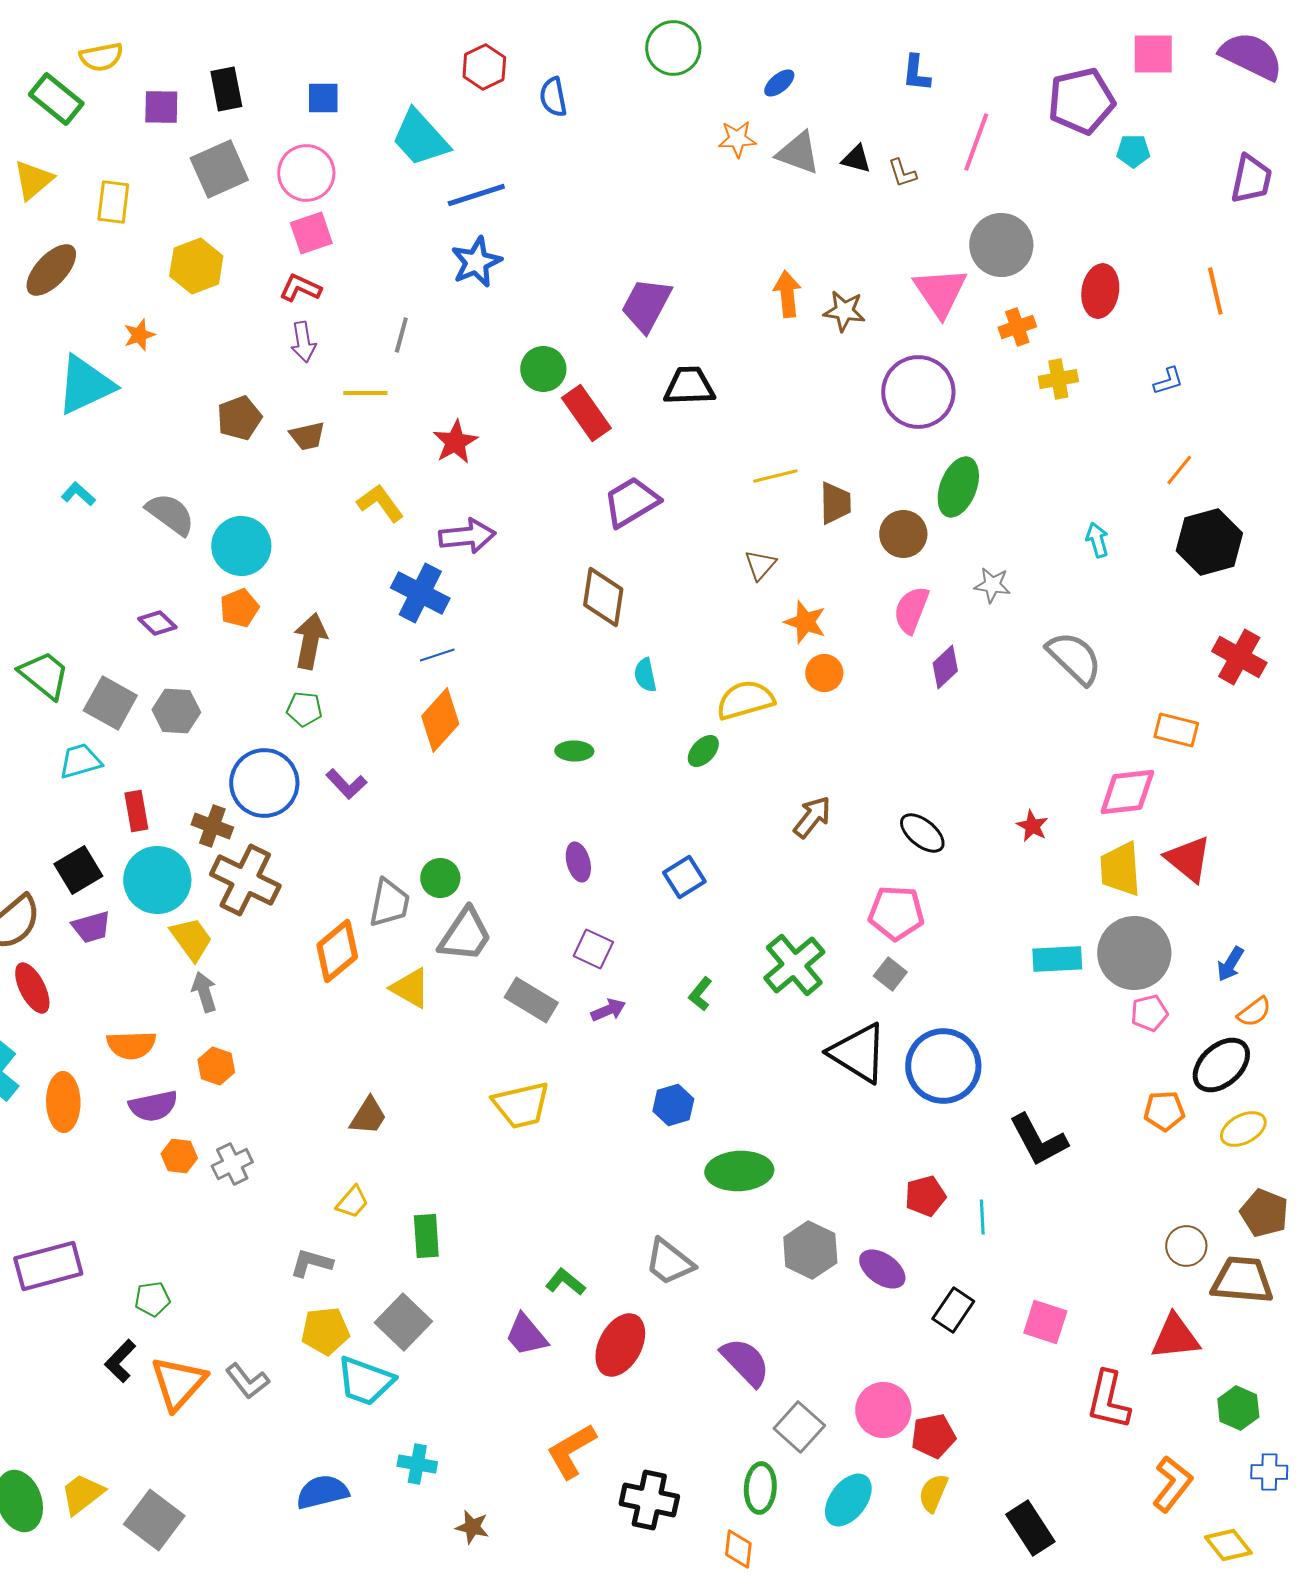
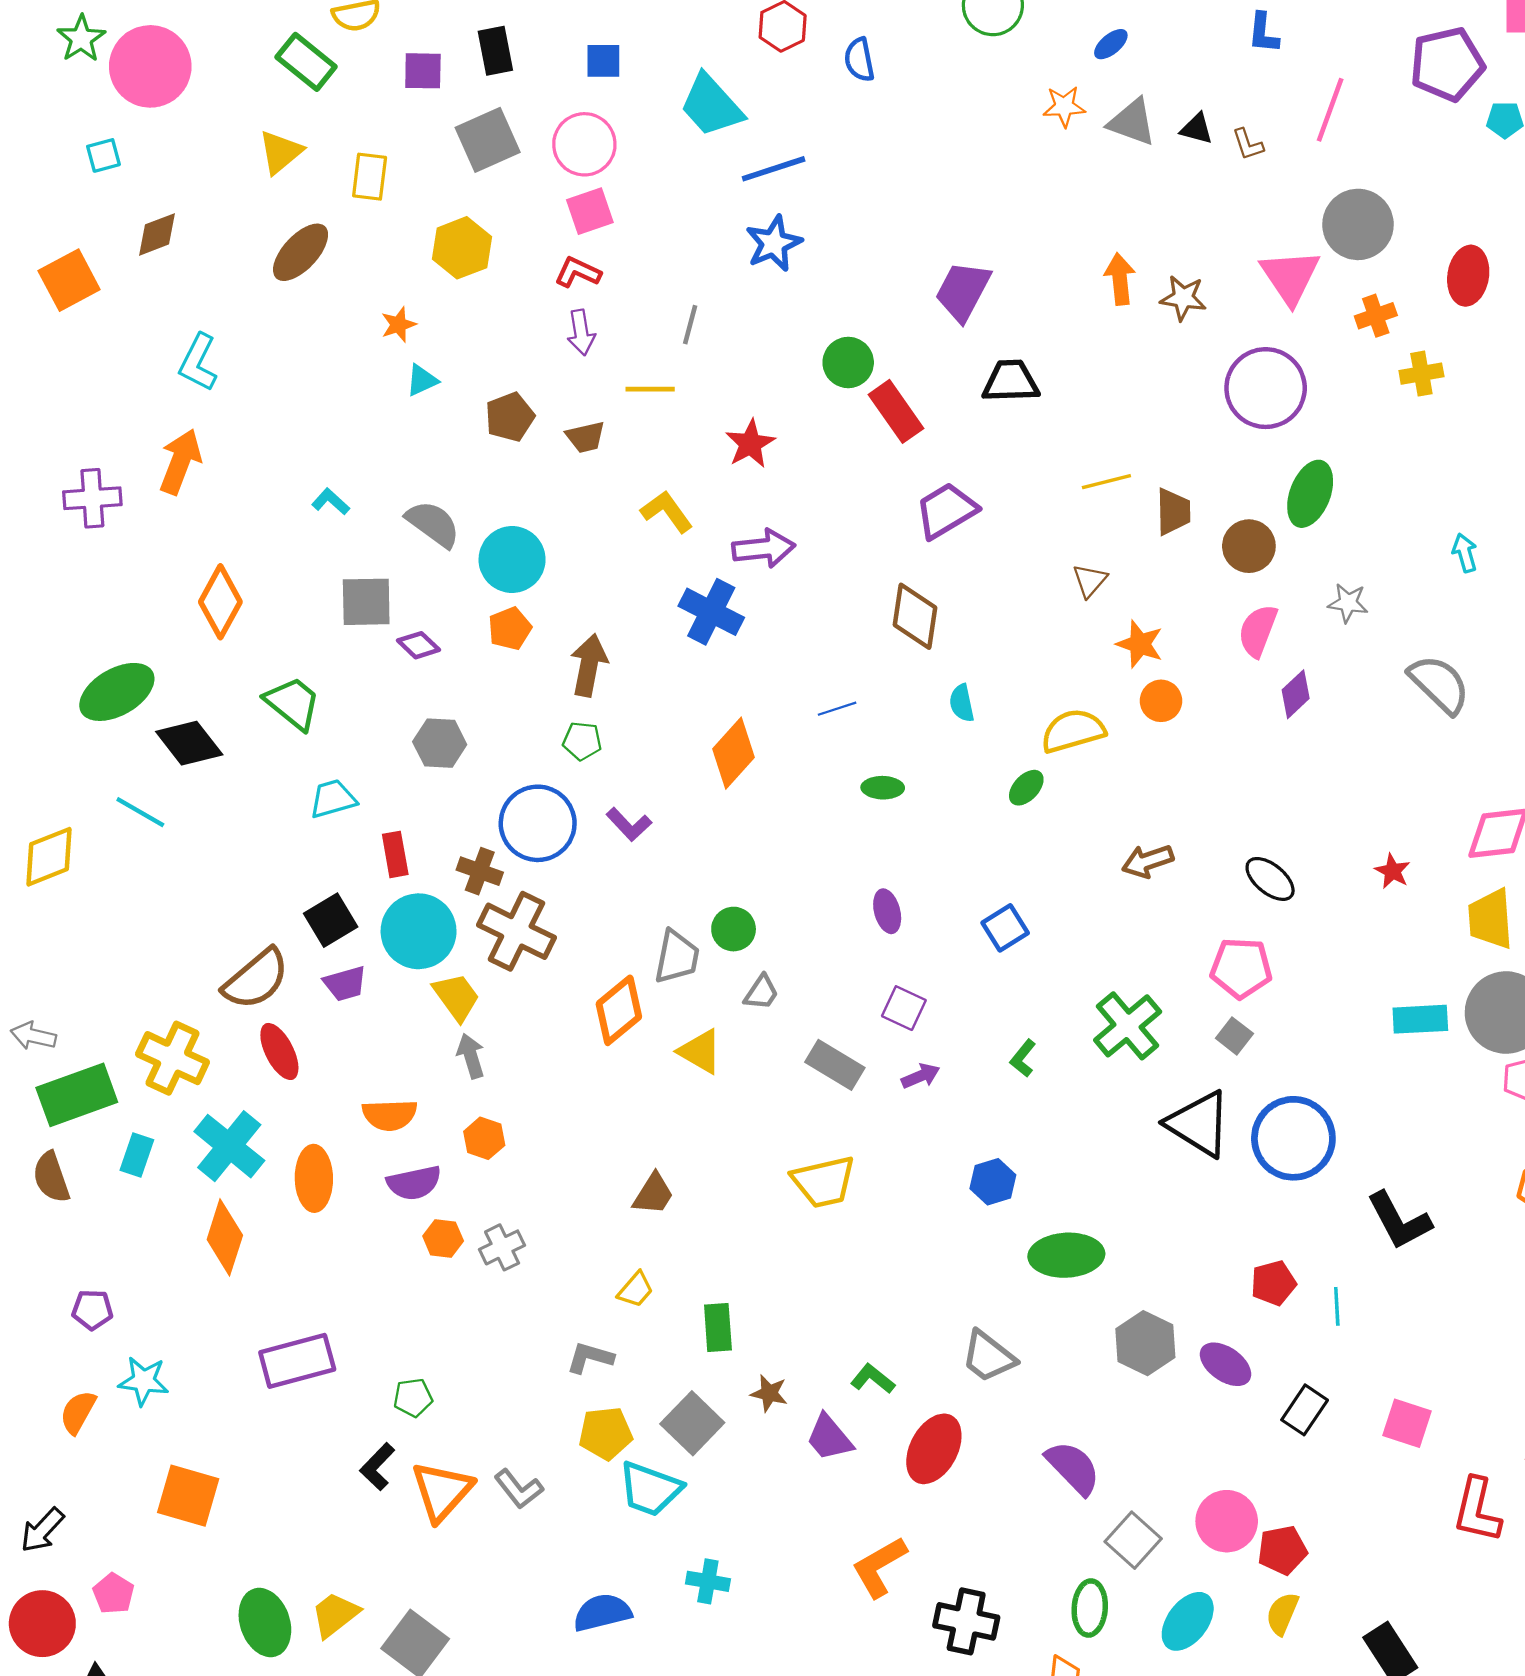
cyan triangle: (85, 385) -> (422, 380), moved, size x0.5
blue line: (437, 655) -> (837, 709), moved
gray square: (110, 703) -> (366, 602), moved, turned -30
brown arrow: (812, 817) -> (1148, 861), turned -147
gray trapezoid: (465, 935) -> (761, 992), size x0.6
brown star: (472, 1527) -> (769, 1393), moved

